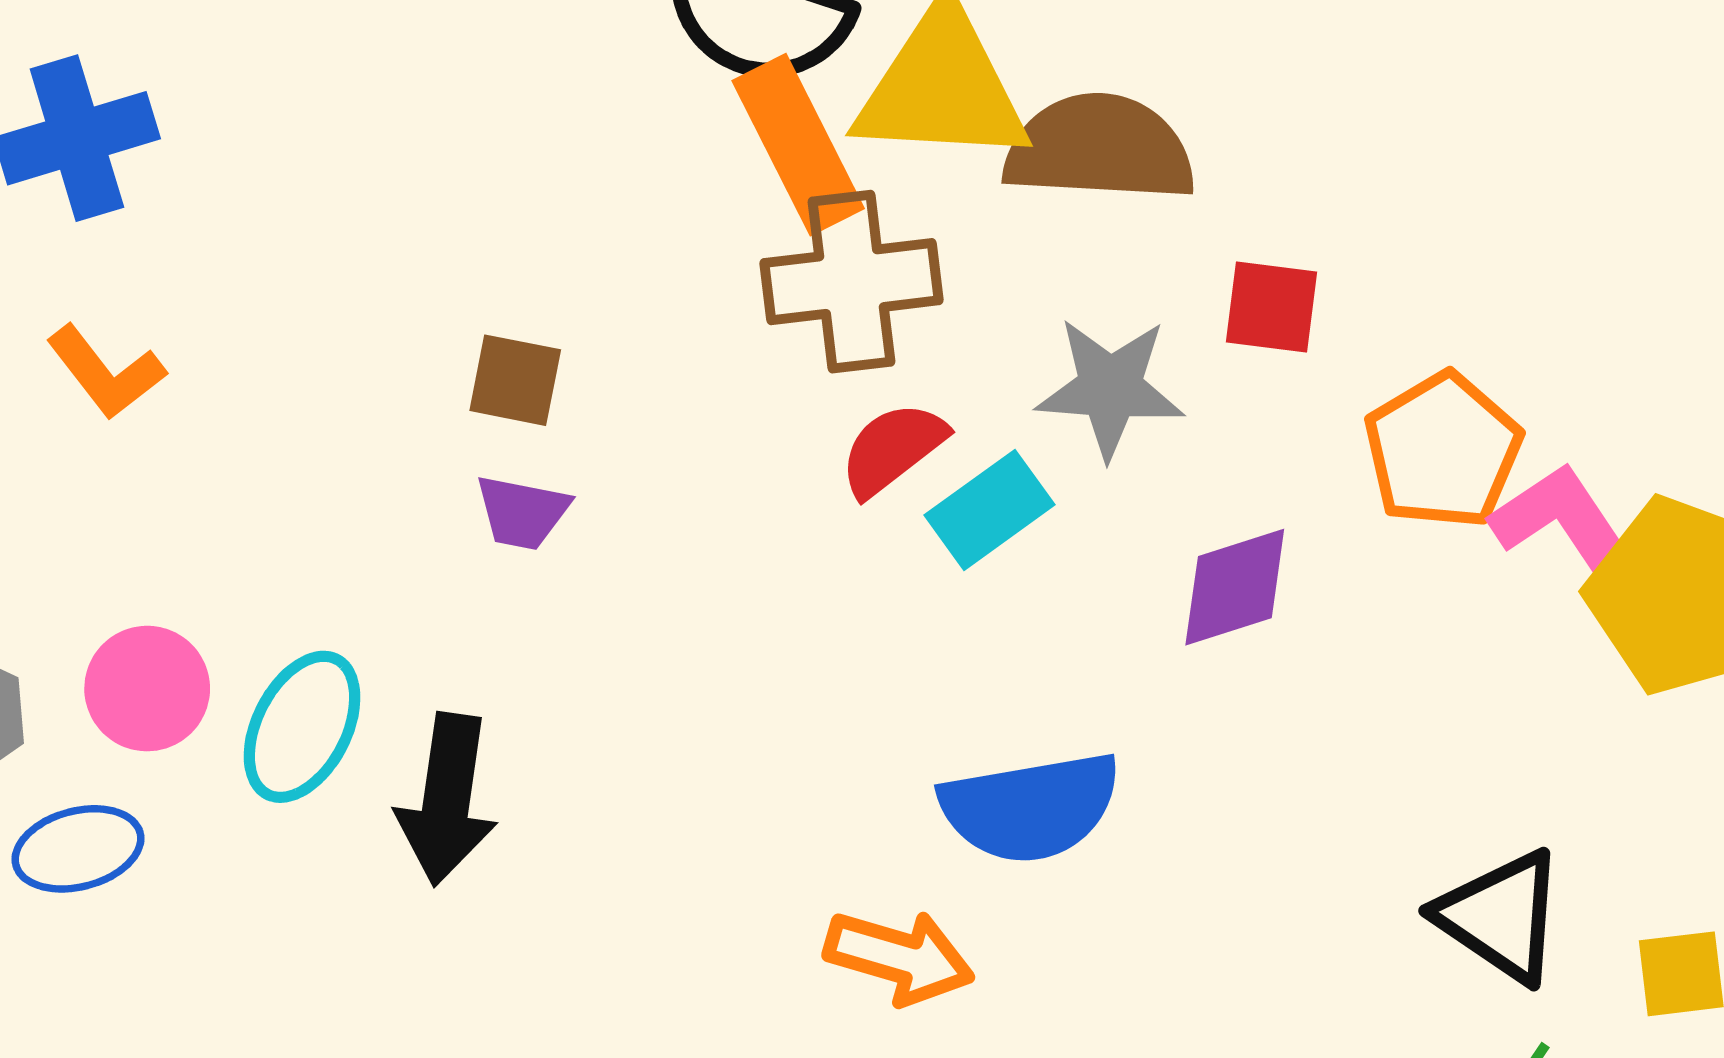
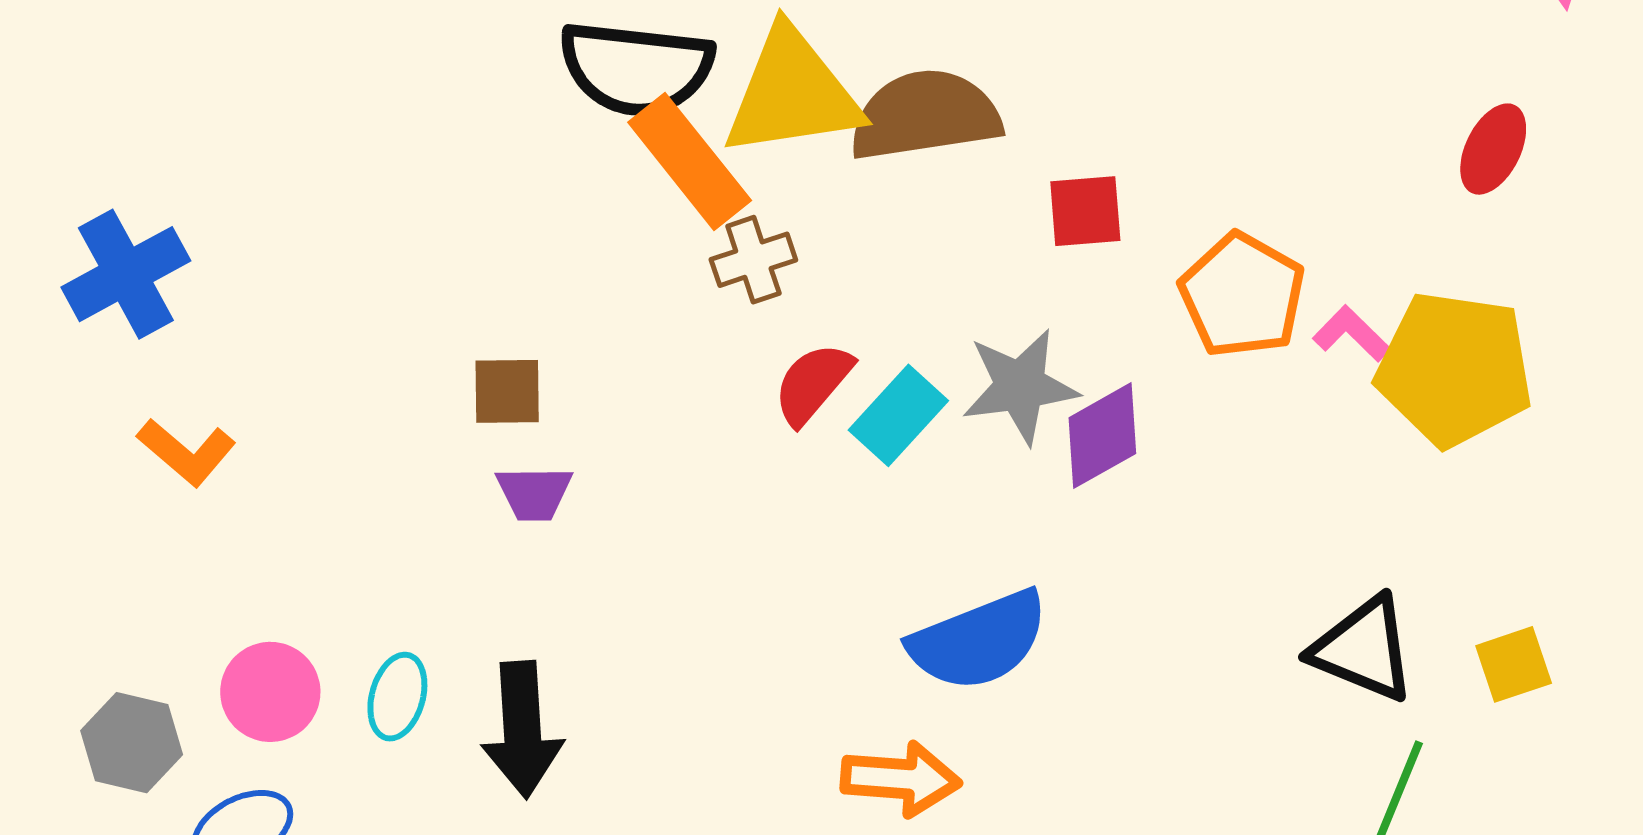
brown cross: (851, 282) -> (753, 260), size x0.6
gray star: (1110, 388) -> (1020, 386), moved
pink L-shape: (1567, 526) -> (1352, 334), size x0.6
cyan ellipse: (302, 727) -> (397, 697), size x0.7

